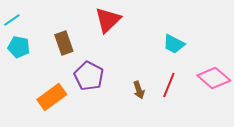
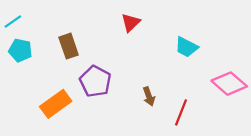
red triangle: (108, 20) -> (131, 22), moved, size x0.7
red line: (169, 85) -> (181, 112), moved

